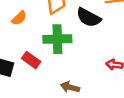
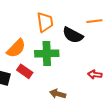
orange semicircle: (19, 18) -> (16, 48), moved, size x1.5

